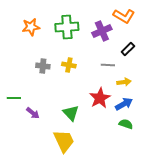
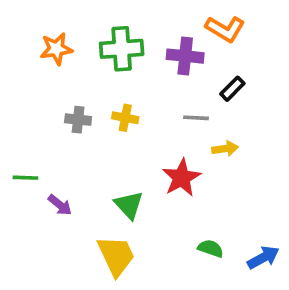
purple cross: (102, 31) -> (185, 56), turned 30
blue arrow: (124, 104) -> (263, 258), moved
green semicircle: (126, 124) -> (211, 248), moved

